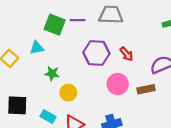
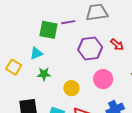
green star: (52, 73) -> (44, 74), moved
pink circle: (118, 84) -> (103, 79), moved

